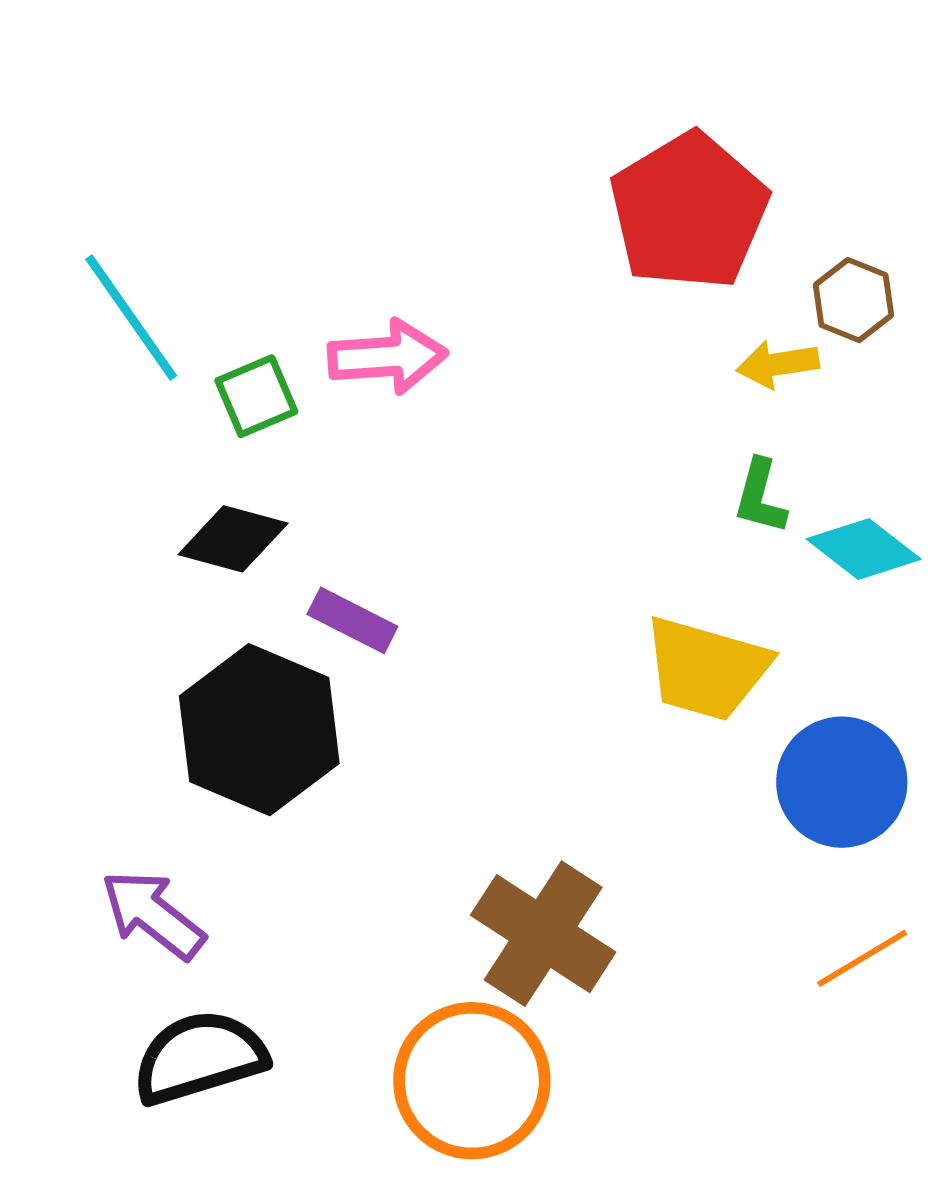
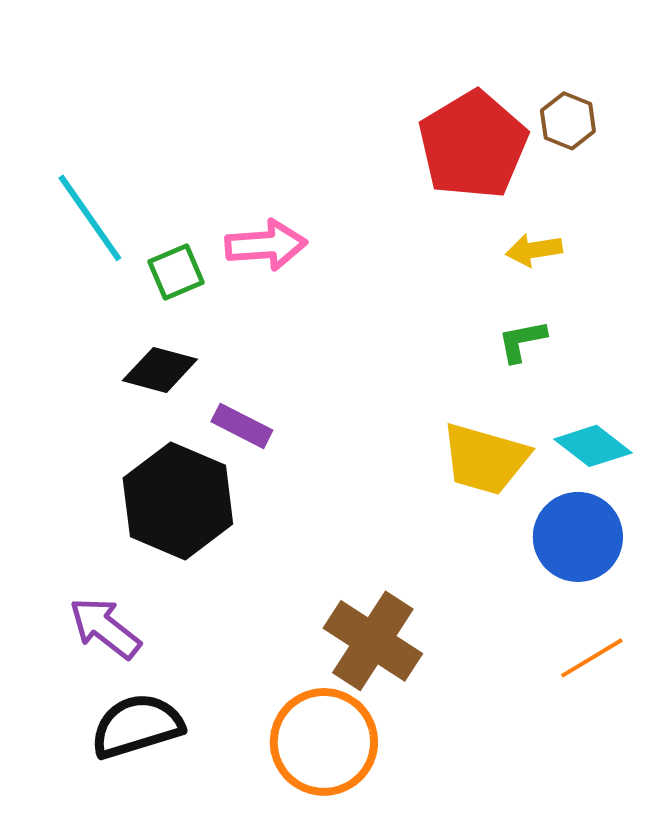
brown hexagon: (853, 300) -> (568, 121), moved
green L-shape: (760, 497) -> (522, 341), turned 64
cyan diamond: (864, 549) -> (593, 446), moved

